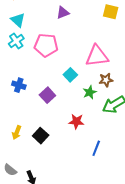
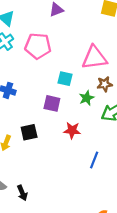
cyan square: (70, 75) -> (65, 79), turned -32
purple square: (47, 95) -> (52, 103), moved, turned -35
black square: (41, 136) -> (29, 132), moved, turned 35

